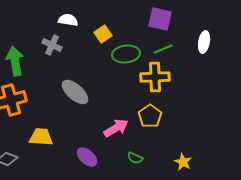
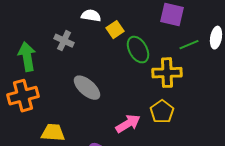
white semicircle: (68, 20) -> (91, 16), moved
green line: (163, 49) -> (189, 45), moved
green ellipse: (126, 54) -> (138, 50), turned 68

